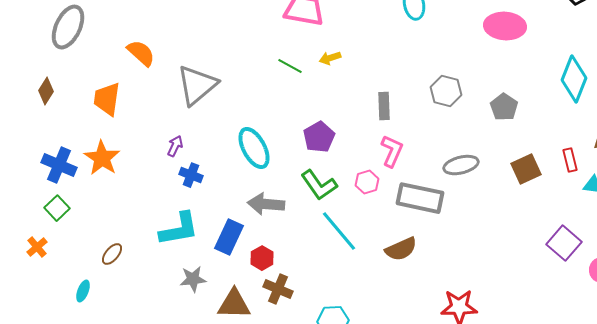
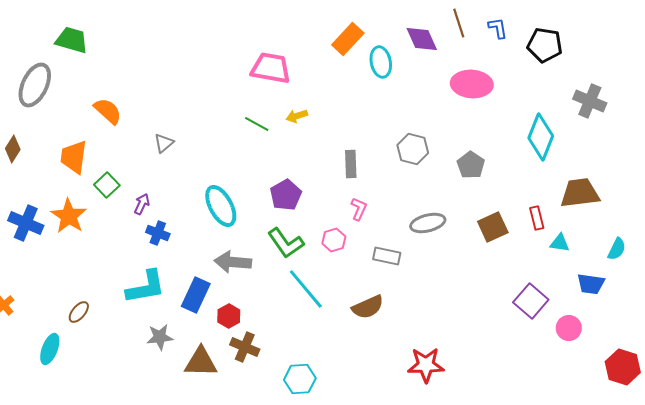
gray triangle: (197, 85) -> (164, 143), size x0.5
pink L-shape: (392, 151) -> (359, 209), size x0.7
gray rectangle: (420, 198) -> (387, 256), size x0.6
green square: (57, 208) -> (107, 185), moved
cyan ellipse: (83, 291) -> (50, 349), size x1.4

